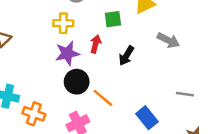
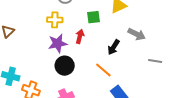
black arrow: (126, 56) -> (114, 47), moved
gray line: (185, 94) -> (155, 61), moved
orange line: (103, 98) -> (103, 70), moved

